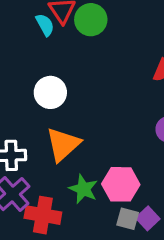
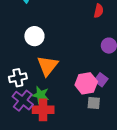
green star: (83, 189) -> (41, 95), moved
purple square: (148, 218) -> (101, 80), moved

